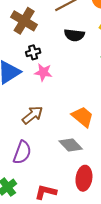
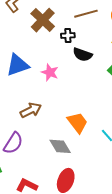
black semicircle: (74, 35) -> (83, 55), moved
black cross: (33, 52) -> (68, 35), moved

